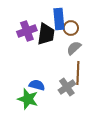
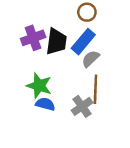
blue rectangle: (59, 19) -> (83, 42), moved, turned 45
brown circle: (71, 28) -> (87, 12), moved
green star: (28, 99) -> (39, 86), moved

